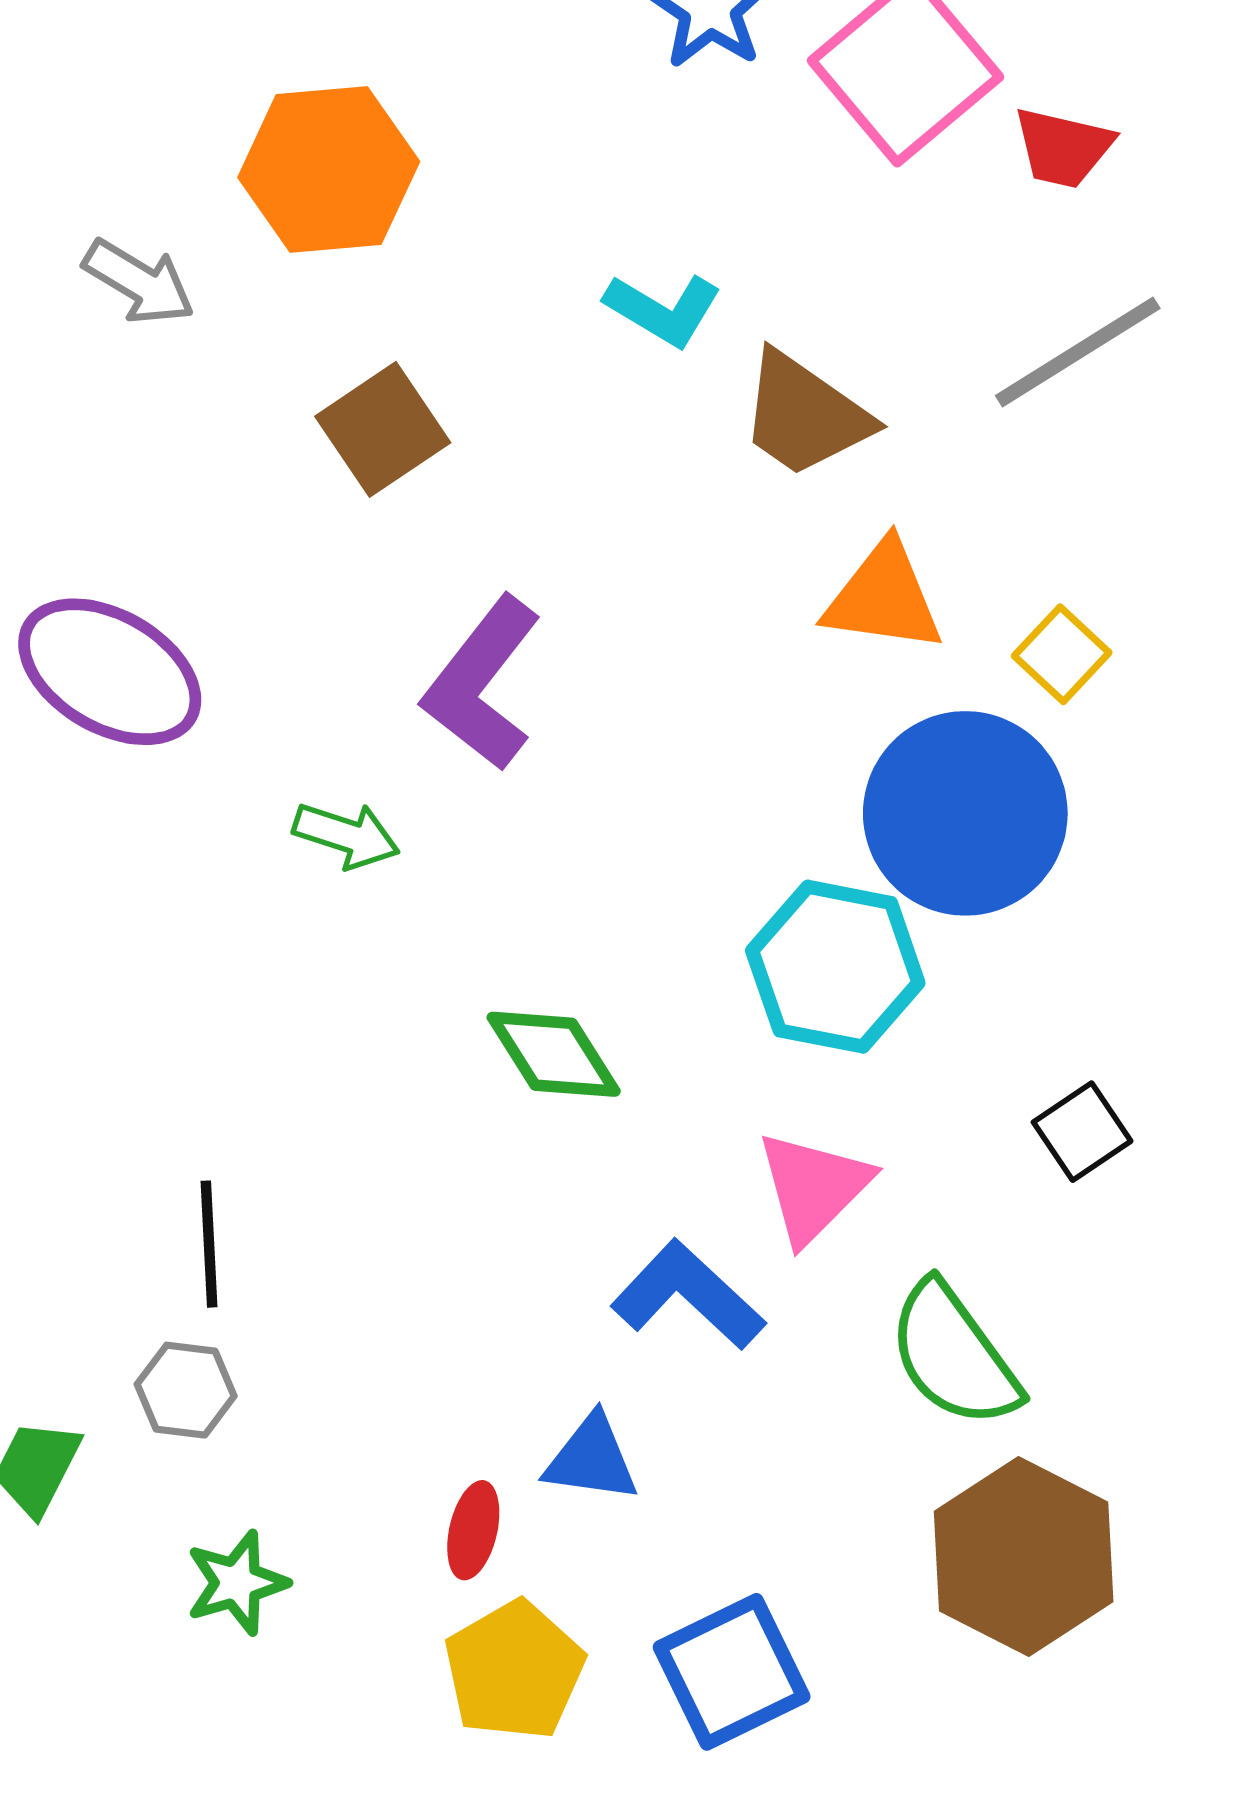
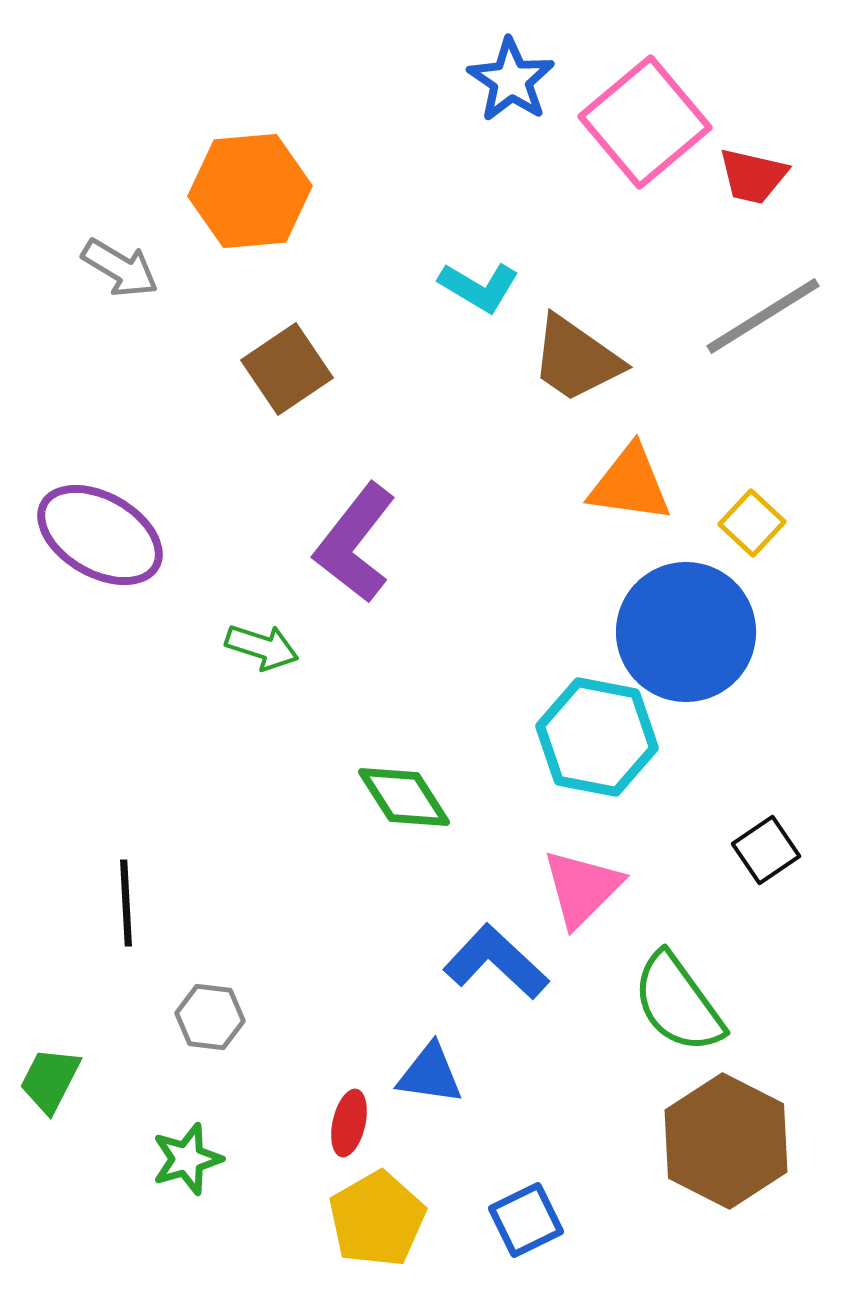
black line: (209, 1244) -> (126, 903), moved
gray hexagon: (186, 1390) -> (210, 1017), moved
blue square: (732, 1672) -> (526, 1220), size x0.7

